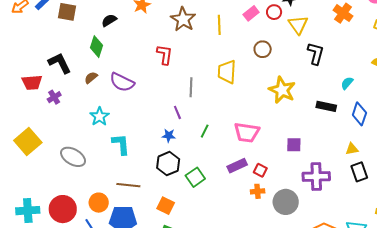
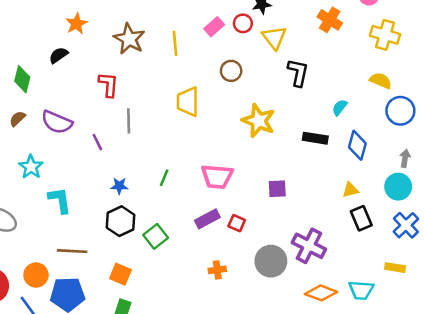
black semicircle: (109, 20) -> (58, 55), moved
gray line: (191, 87) -> (129, 121), moved
purple line: (177, 112) -> (97, 142), moved
purple cross: (316, 176) -> (309, 246), moved, turned 32
orange cross: (258, 191) -> (217, 270), moved

